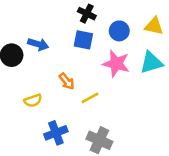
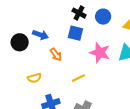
blue circle: (119, 31) -> (103, 17), moved
orange arrow: (67, 81) -> (56, 55), moved

